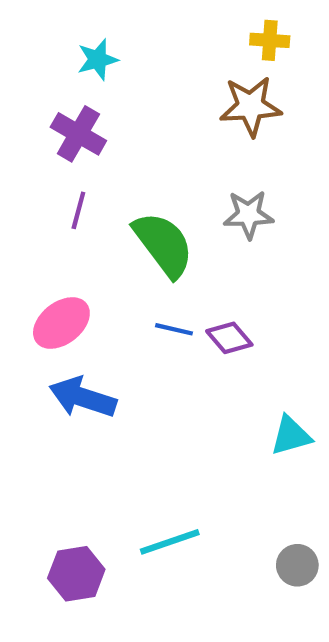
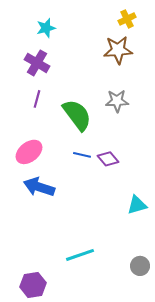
yellow cross: (270, 40) -> (127, 19), turned -30
purple hexagon: (76, 574) -> (33, 285), moved

